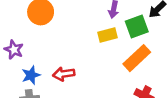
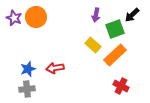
yellow rectangle: (107, 35) -> (93, 45), moved, turned 56
purple star: (14, 50) -> (14, 18), moved

